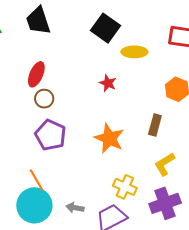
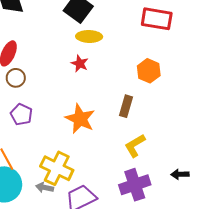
yellow ellipse: (134, 52) -> (89, 36), moved
purple pentagon: (50, 135) -> (21, 114), size x0.7
yellow cross: (125, 187) -> (57, 168), moved, size x1.4

